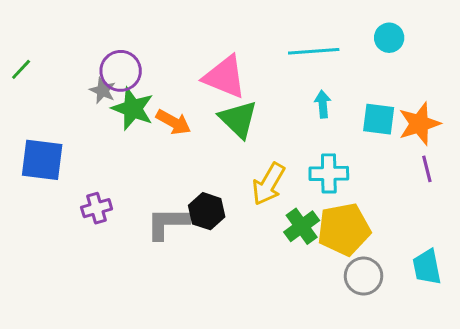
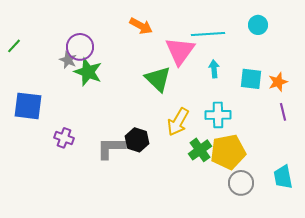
pink triangle: (225, 77) -> (180, 51), moved, turned 44
orange arrow: (173, 122) -> (141, 26), moved
orange star: (419, 124) -> (278, 82), size x0.7
purple cross: (97, 208) -> (64, 138), turned 36

